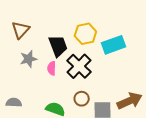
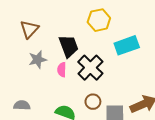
yellow hexagon: (85, 34) -> (99, 20), moved

